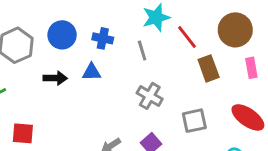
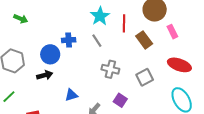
blue circle: (62, 35) -> (50, 54), moved
red line: (187, 37) -> (124, 23), turned 54
blue triangle: (92, 72) -> (71, 95), moved

